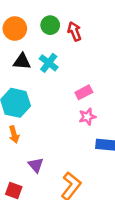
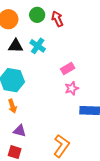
purple triangle: (36, 165) -> (20, 131), moved, turned -32

